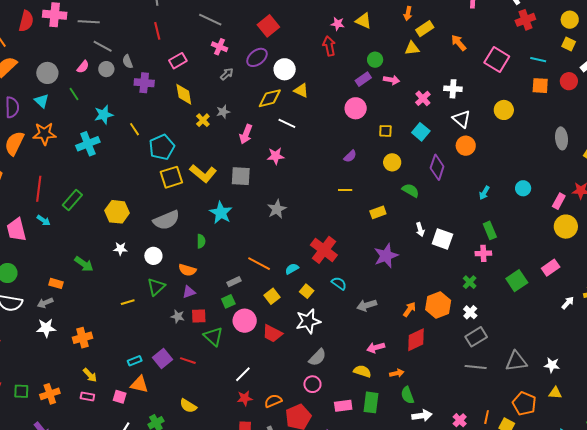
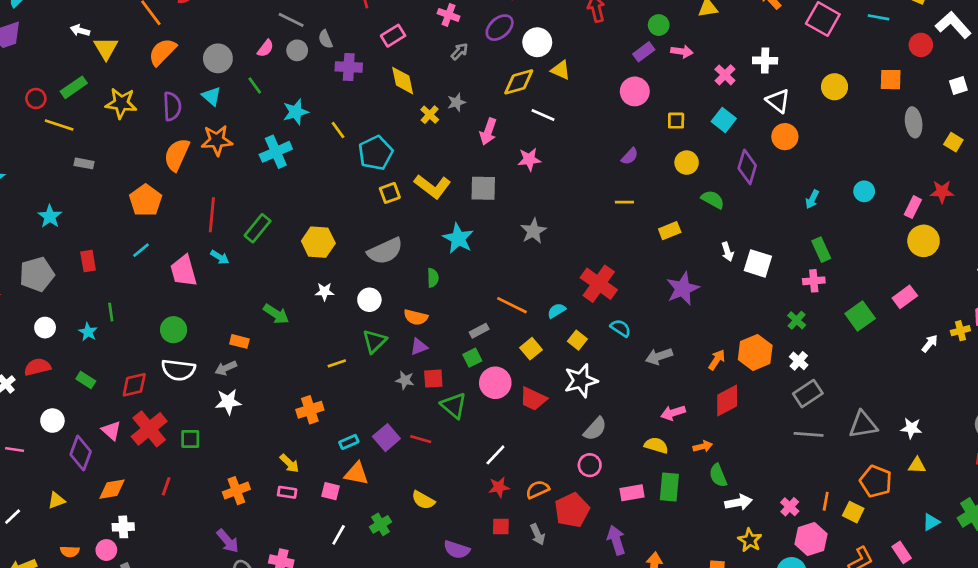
orange square: (540, 86) -> (891, 80), moved
yellow square: (171, 177) -> (390, 193), size x0.7
orange cross: (83, 338) -> (310, 410), moved
green square: (21, 391) -> (190, 439), moved

